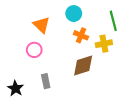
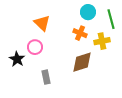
cyan circle: (74, 14) -> (88, 12), moved
black star: (16, 88) -> (17, 59), moved

